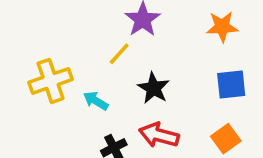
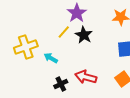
black star: (153, 88) -> (84, 35), moved

